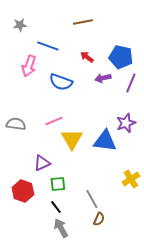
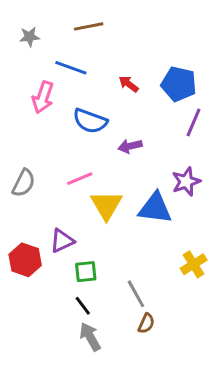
brown line: (83, 22) -> (89, 26), moved
purple arrow: (103, 78) -> (130, 146), moved
gray semicircle: (16, 124) -> (24, 183), turned 108
red hexagon: (23, 191) -> (25, 260), moved

